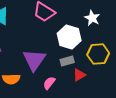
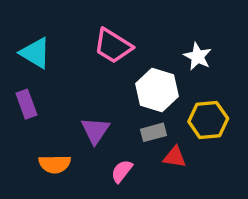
purple triangle: (34, 60) -> (95, 131), size x0.7
red triangle: (79, 75) -> (175, 157), turned 40

